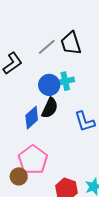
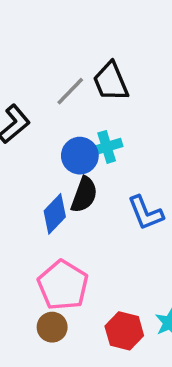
brown circle: (19, 176) -> (52, 327), moved

